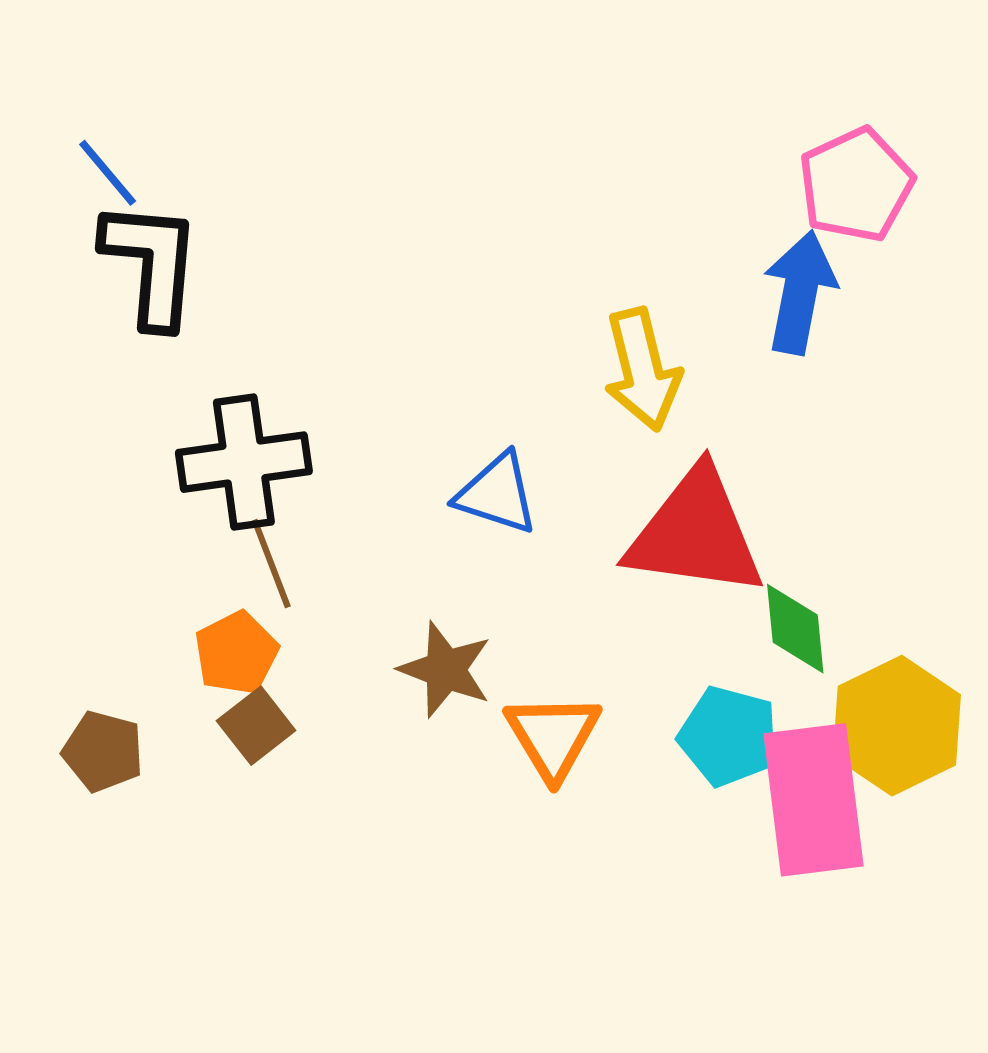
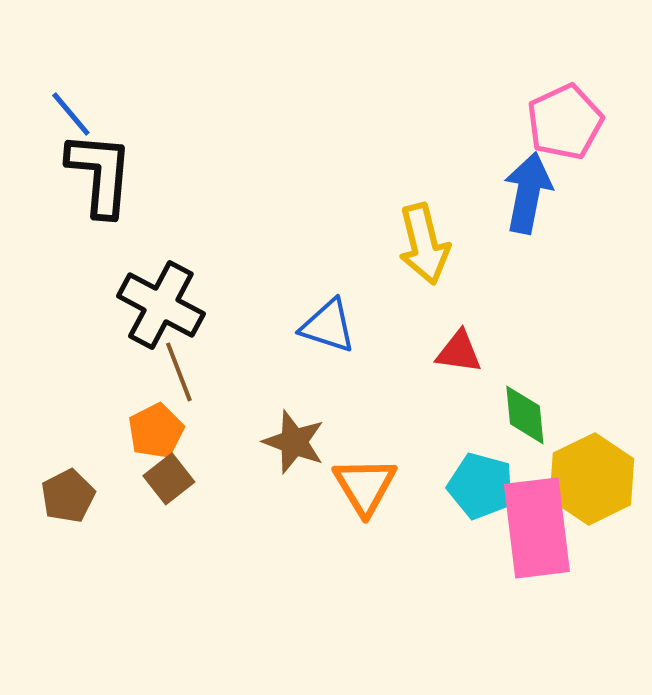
black cross: (244, 462) -> (161, 305), turned 36
red triangle: (695, 533) -> (459, 352), size x0.5
brown pentagon: (103, 751) -> (68, 496), turned 30

